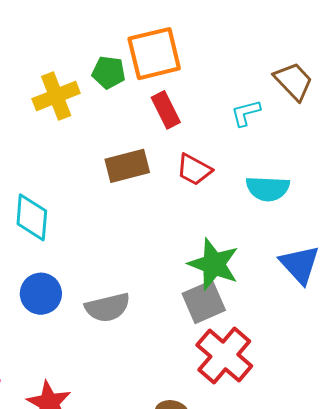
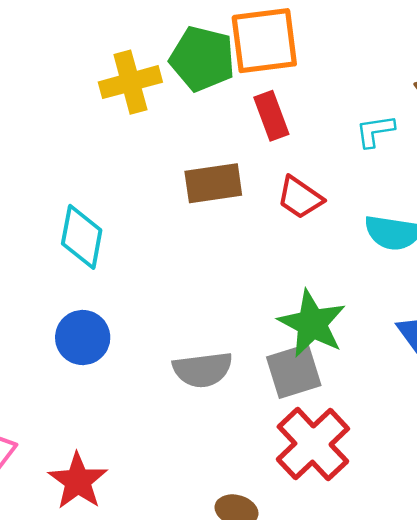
green pentagon: (109, 72) -> (202, 59), size x1.5
gray semicircle: (108, 307) -> (203, 370), moved

